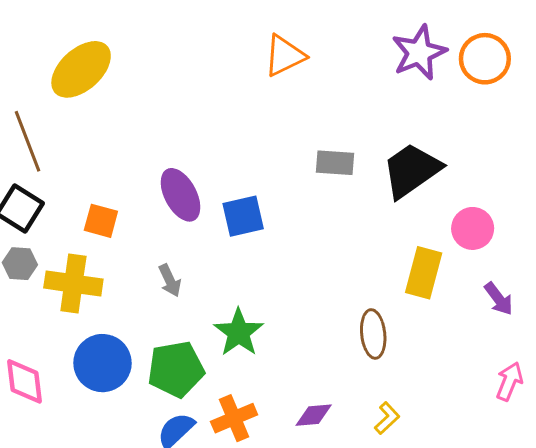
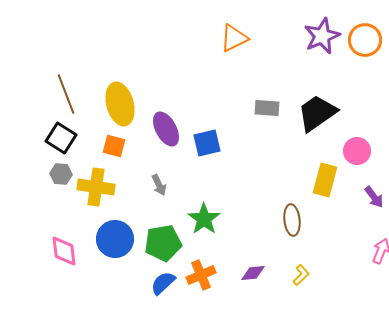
yellow ellipse: (81, 69) -> (120, 104), moved, turned -63

